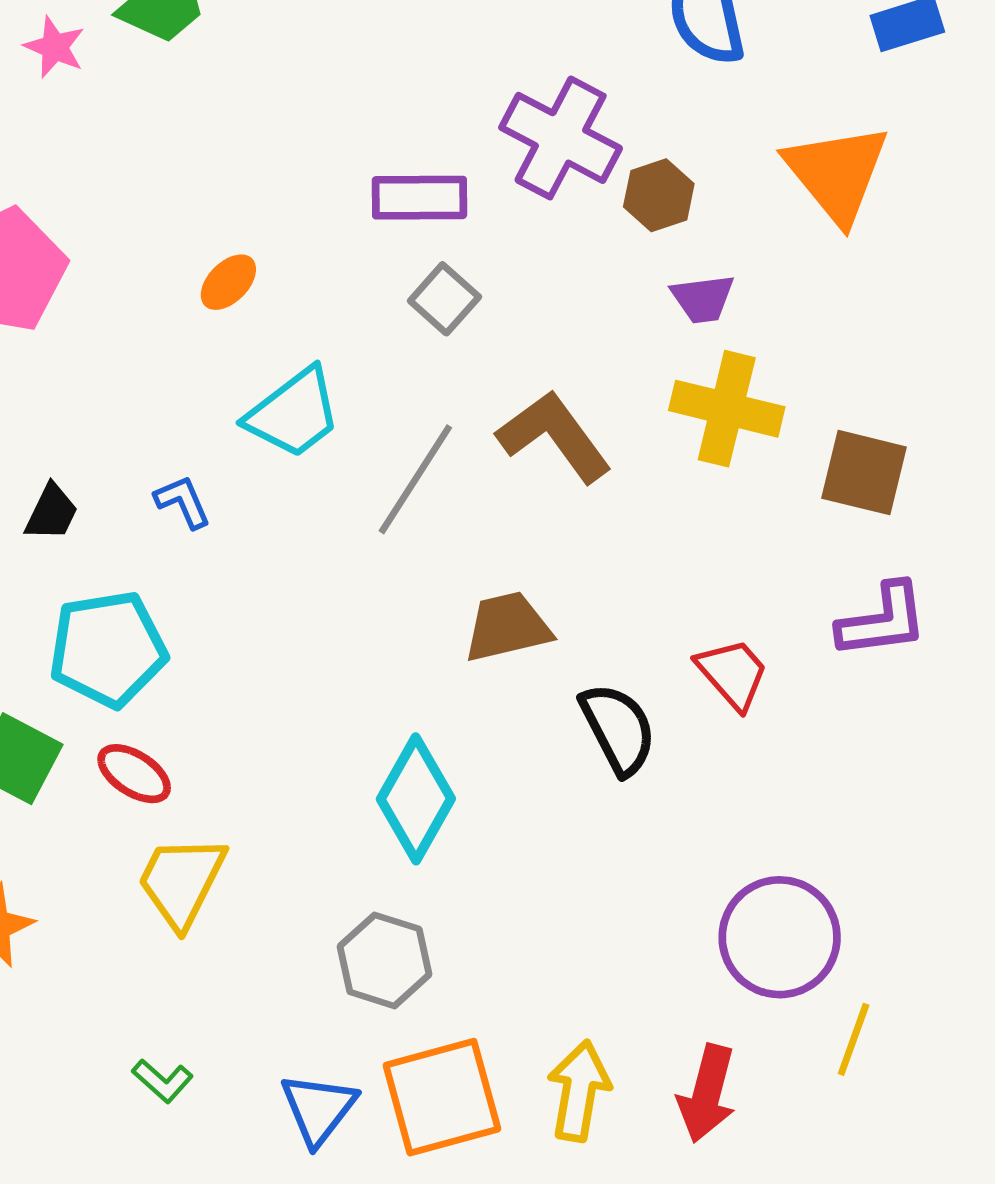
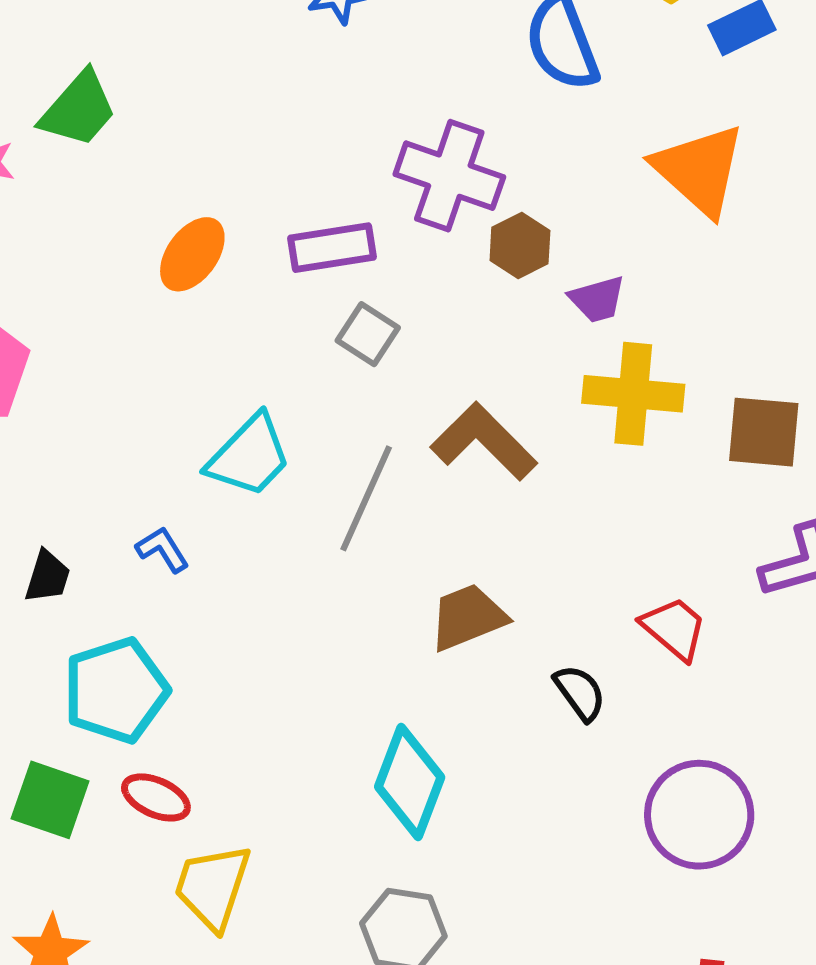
brown hexagon: (659, 195) -> (520, 246), moved
orange ellipse: (228, 282) -> (192, 254), moved, size x1.4
black semicircle: (618, 729) -> (580, 693), size x0.7
purple circle: (780, 937) -> (699, 815), moved

